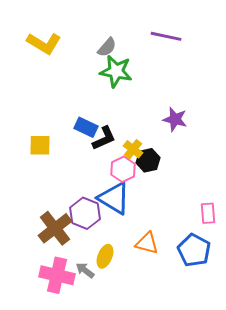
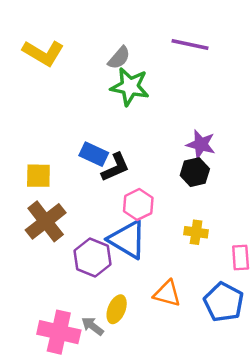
yellow cross: (133, 149) -> (196, 232), moved, turned -30
black hexagon: (148, 160) -> (195, 172), moved
brown cross: (55, 228) -> (46, 221), moved

